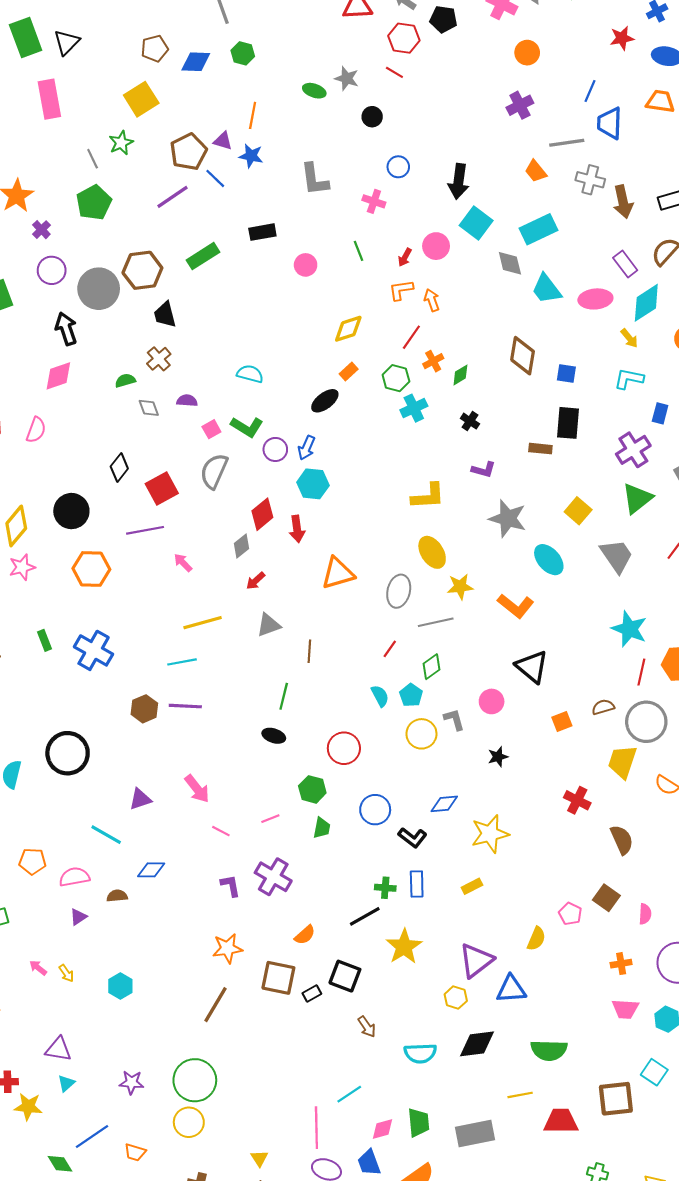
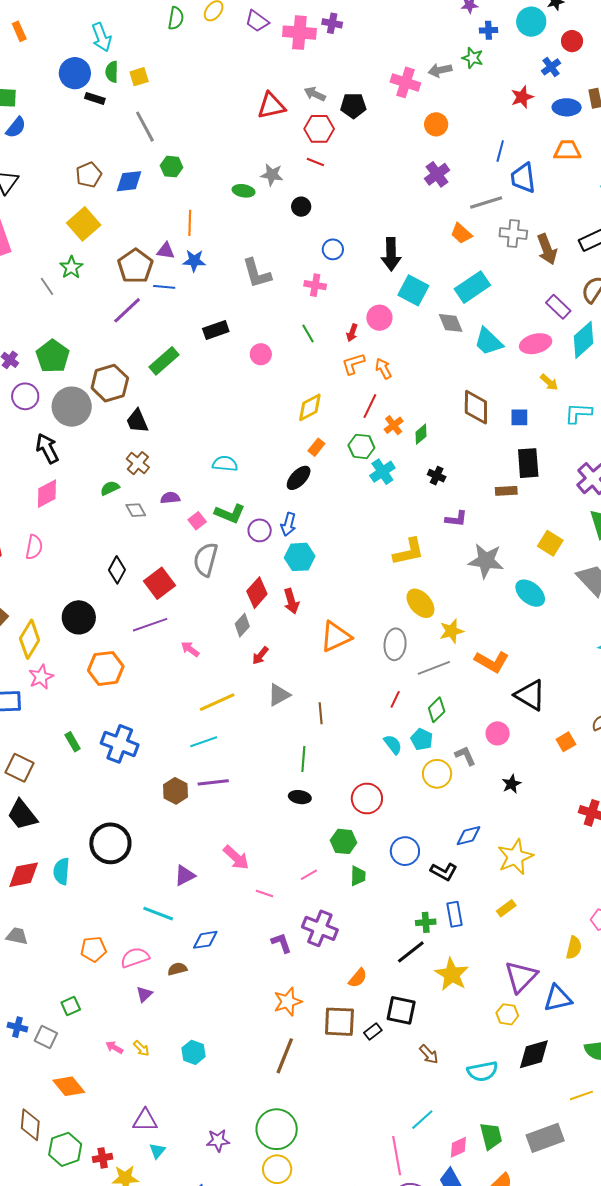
blue line: (215, 178) -> (164, 287), turned -30
green pentagon: (94, 203) -> (53, 356), moved
yellow arrow: (629, 338) -> (549, 382), moved
orange L-shape: (516, 606) -> (492, 662), moved

